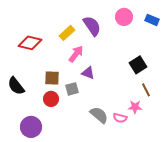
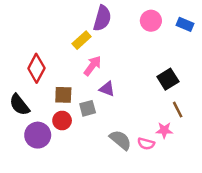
purple semicircle: (92, 26) -> (102, 18), moved, turned 50
red diamond: (30, 43) -> (36, 68), moved, turned -75
purple circle: (31, 127) -> (38, 135), moved

